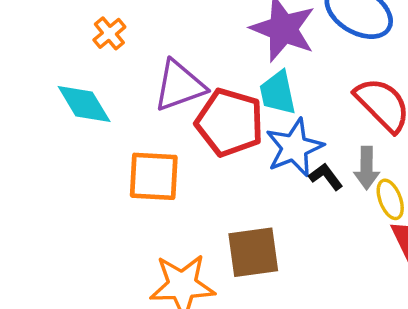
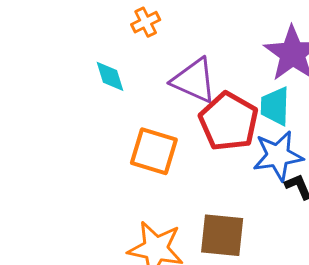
purple triangle: (180, 86) -> (194, 80), turned 30
cyan diamond: (84, 104) -> (110, 76), size x0.7

